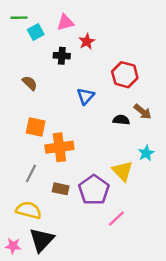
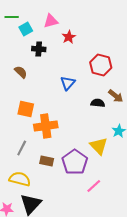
black cross: (62, 56) -> (39, 49), moved

